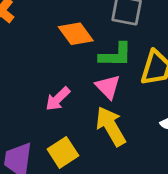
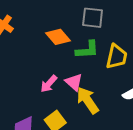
pink triangle: (108, 87) -> (74, 82), moved

